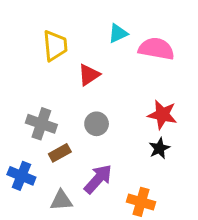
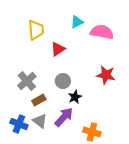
gray cross: (41, 124) -> (27, 81), turned 30
black star: (159, 148) -> (75, 97), moved
blue cross: (21, 176) -> (19, 124), moved
gray triangle: (61, 200) -> (40, 121), moved, turned 42

